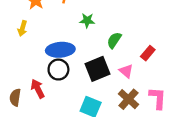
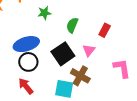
pink triangle: (126, 71) -> (89, 50), turned 40
red arrow: (38, 89) -> (26, 86), moved
brown cross: (129, 99) -> (80, 76), moved

